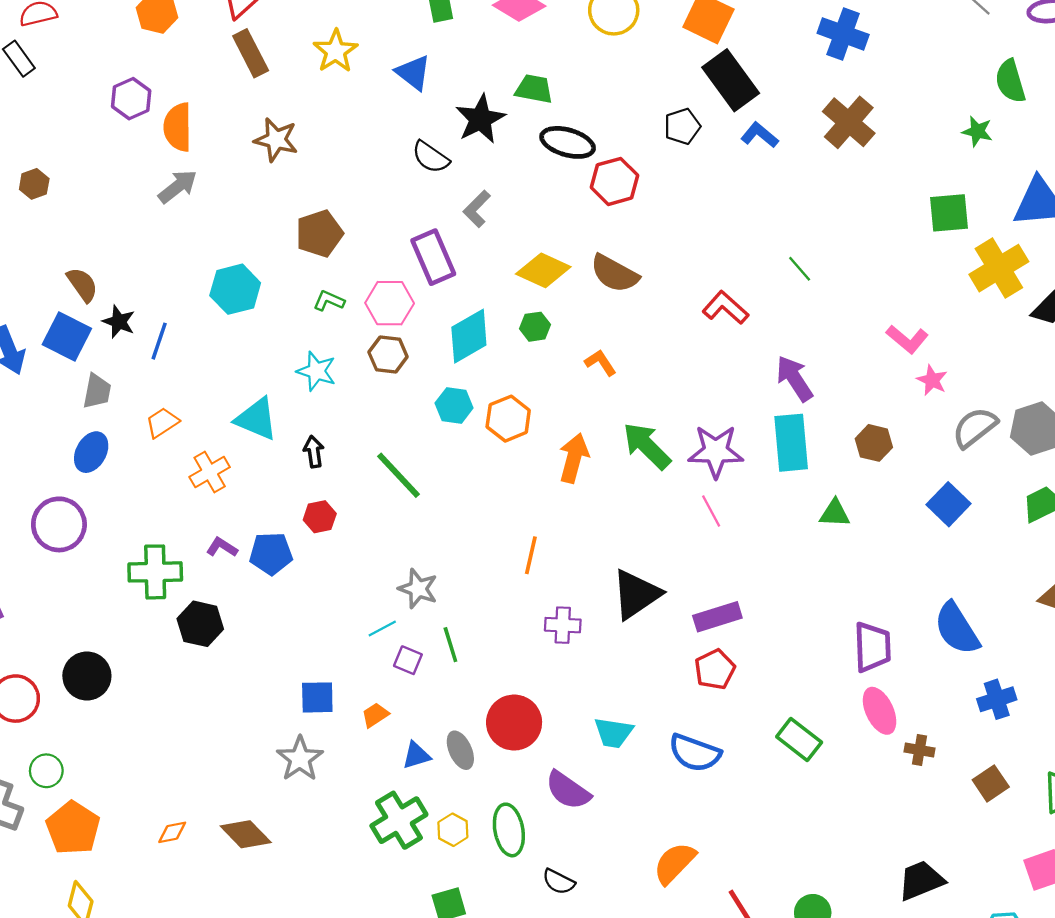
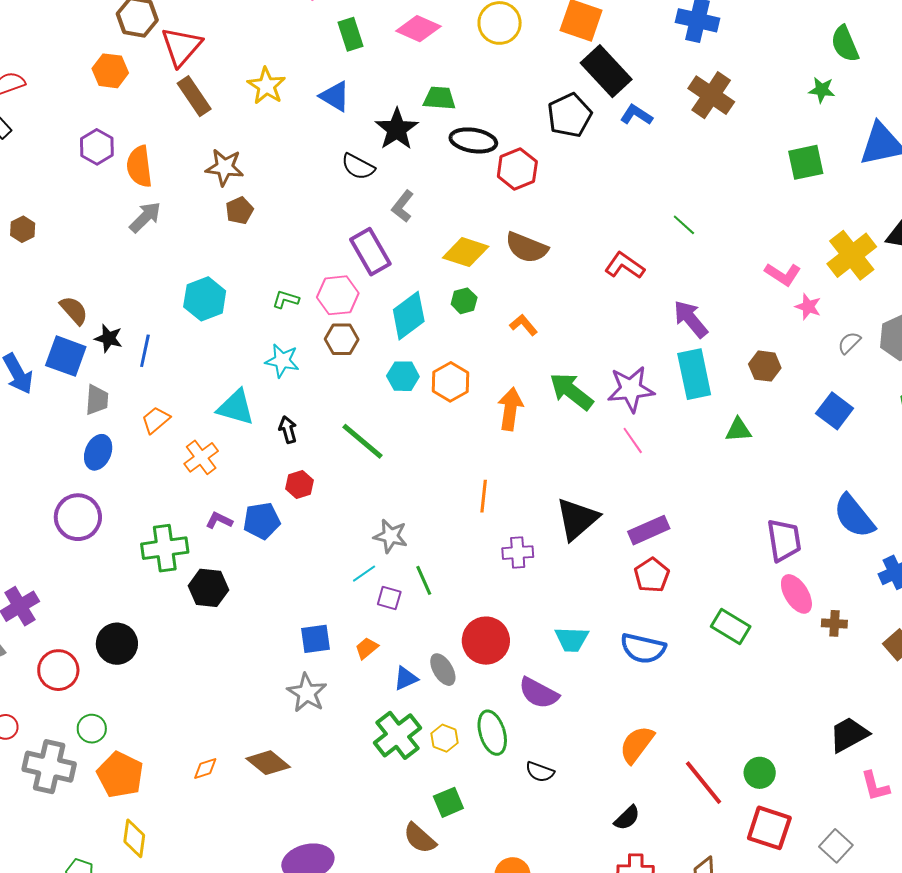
black pentagon: (682, 126) -> (570, 115), size x1.4
brown pentagon: (319, 234) -> (239, 210), moved, size x0.7
yellow cross: (999, 268) -> (852, 255), moved
gray semicircle: (975, 427) -> (849, 343), size x0.6

